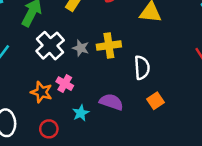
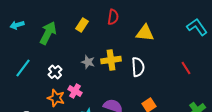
white cross: (50, 46) -> (55, 72), moved, size x0.6
white semicircle: (142, 68) -> (138, 67), moved

